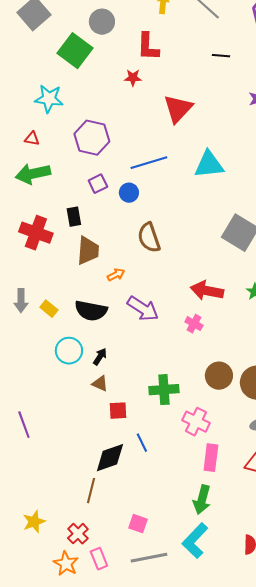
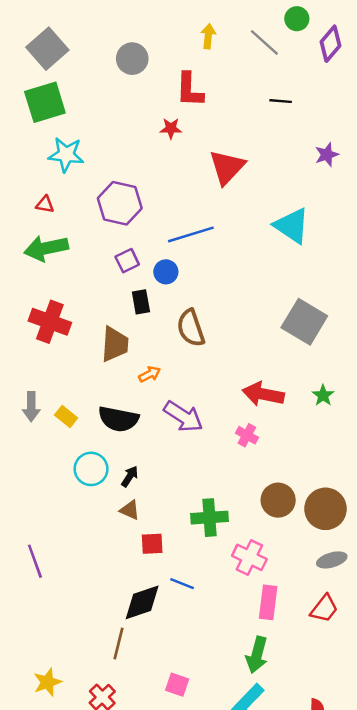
green square: (75, 51) -> (45, 102), moved, turned 36
cyan triangle: (209, 165) -> (292, 226), moved, turned 40
black rectangle: (74, 217) -> (141, 302), moved
blue line: (142, 443) -> (182, 584), turned -42

